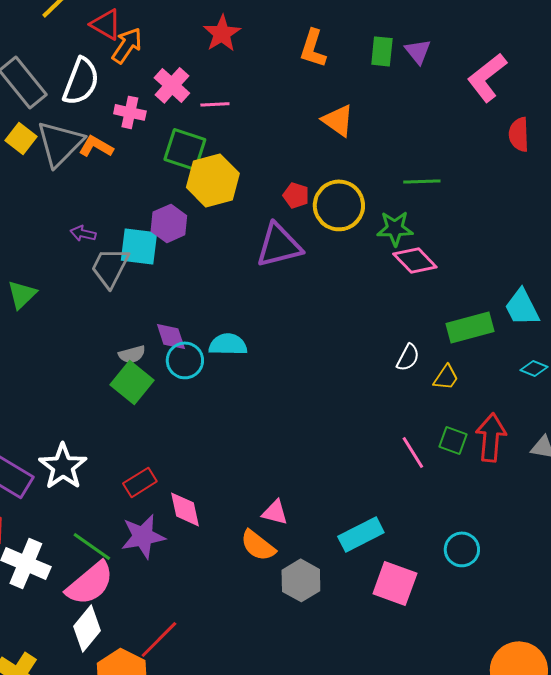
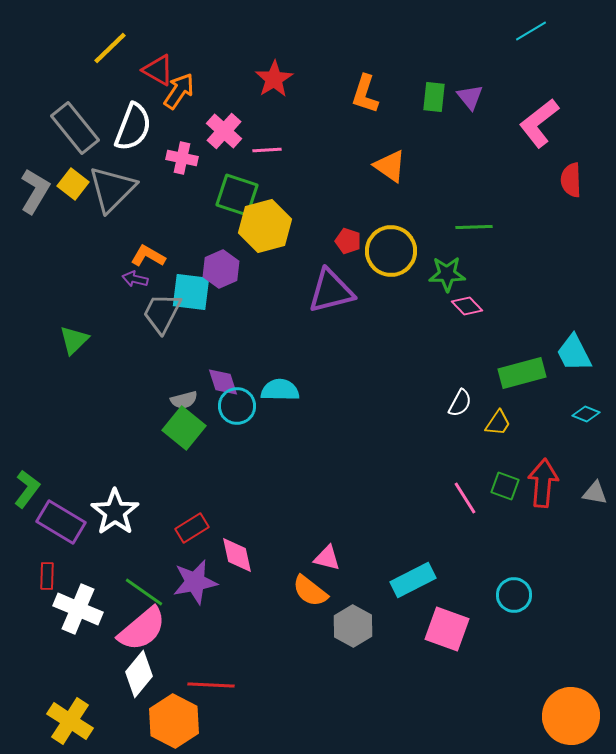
orange L-shape: (96, 146) -> (148, 256), moved
pink diamond: (415, 260) -> (467, 306), size x0.7
red line: (159, 639) -> (211, 685), turned 48

